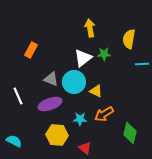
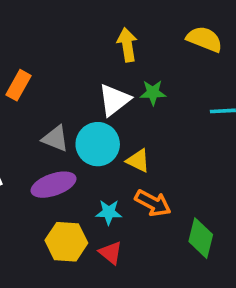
yellow semicircle: (129, 39) -> (204, 39), moved, turned 102
orange arrow: (104, 114) -> (153, 203), turned -120
red triangle: (85, 148) -> (111, 253), moved

